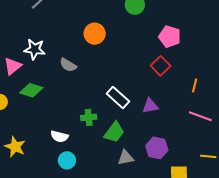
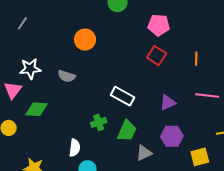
orange line: (195, 86) -> (196, 59), moved
purple triangle: (150, 106) -> (168, 103), moved
white semicircle: (59, 136) -> (75, 148), turned -84

